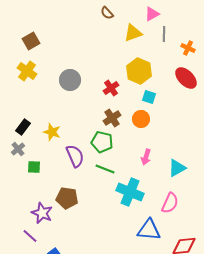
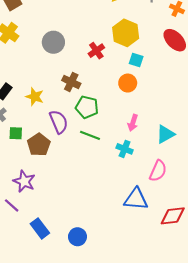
brown cross: (112, 118) -> (71, 82), moved, turned -30
cyan cross: (130, 192) -> (125, 149), moved, size x0.6
brown pentagon: (67, 198) -> (39, 145), moved, turned 30

